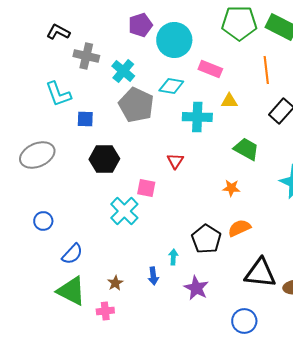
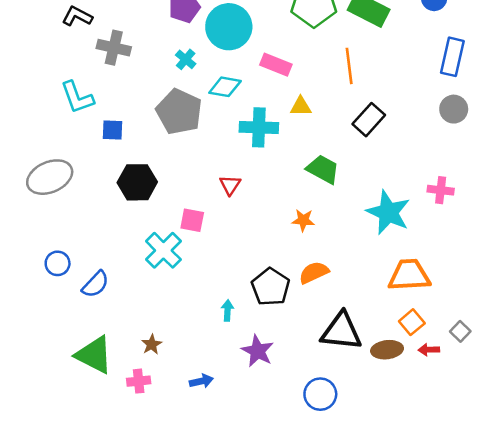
cyan cross: (123, 71) -> (186, 59), moved, size x0.7
blue semicircle: (72, 254) -> (95, 284), moved
blue arrow: (153, 276) -> (201, 381), moved, turned -96

